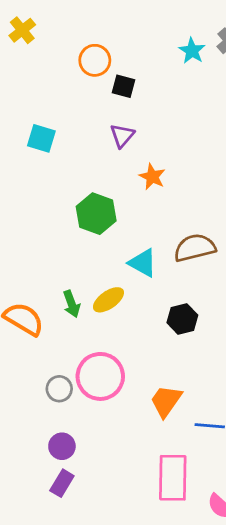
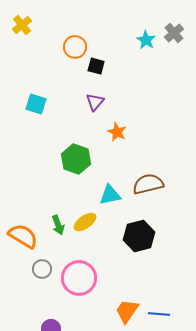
cyan triangle: (143, 263) -> (110, 195), turned -40
black hexagon: (182, 319) -> (139, 236), size x1.4
gray circle: (59, 389) -> (42, 269), moved
orange trapezoid: (166, 401) -> (127, 311), moved

